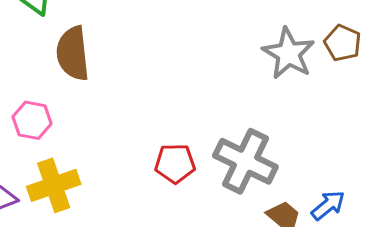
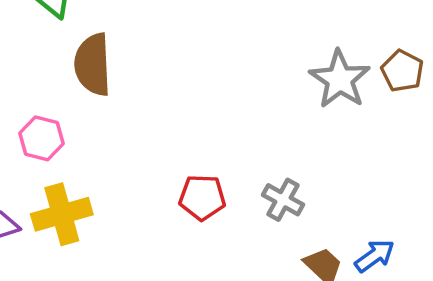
gray cross: (245, 161) -> (283, 200), size x0.6

